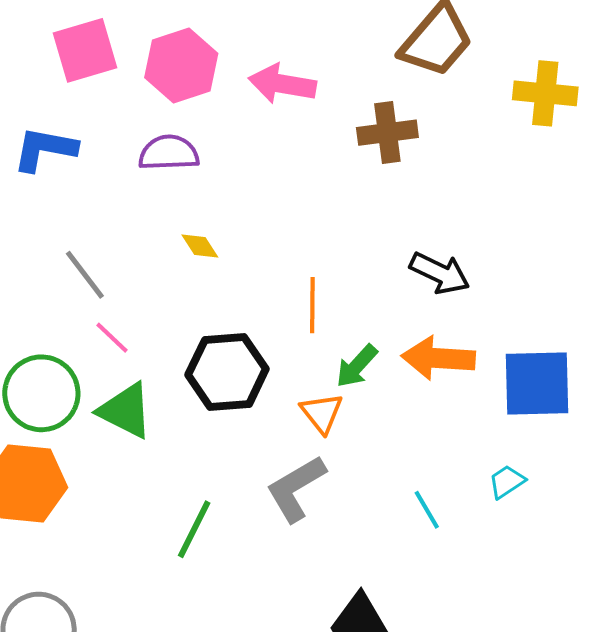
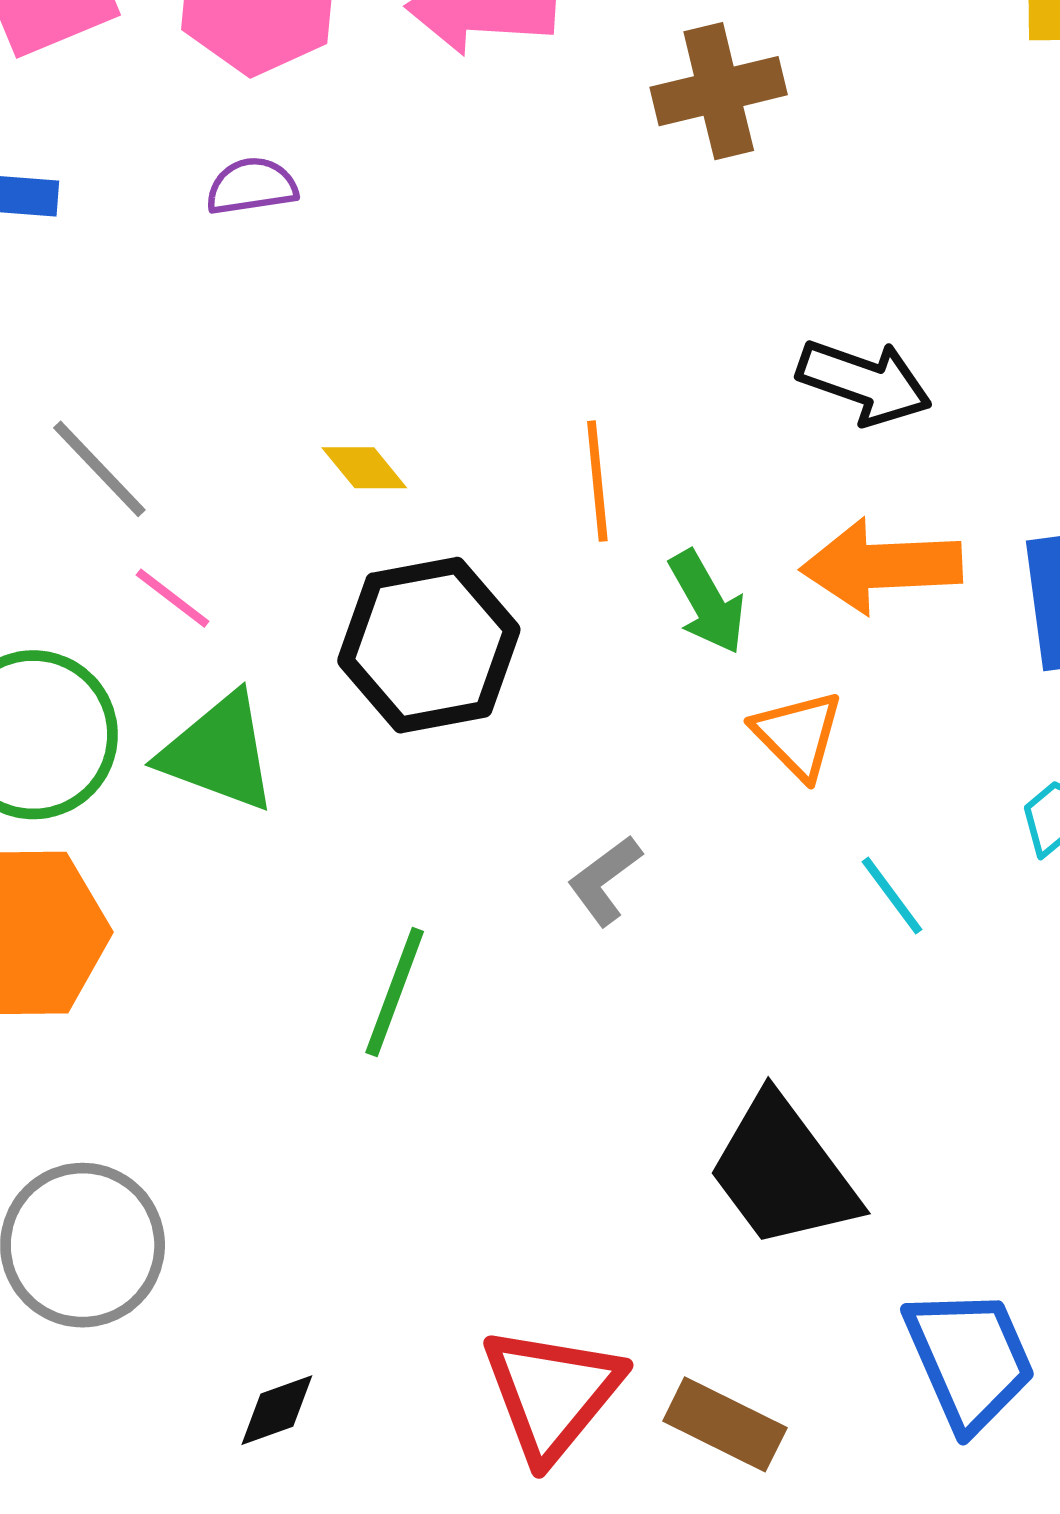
purple semicircle: (169, 153) -> (252, 186), size x0.7
yellow diamond: (200, 246) -> (364, 468), moved
green arrow: (357, 366) -> (707, 602), turned -66
orange triangle: (322, 413) -> (798, 735), moved
gray L-shape: (296, 488) -> (605, 880), size x0.6

